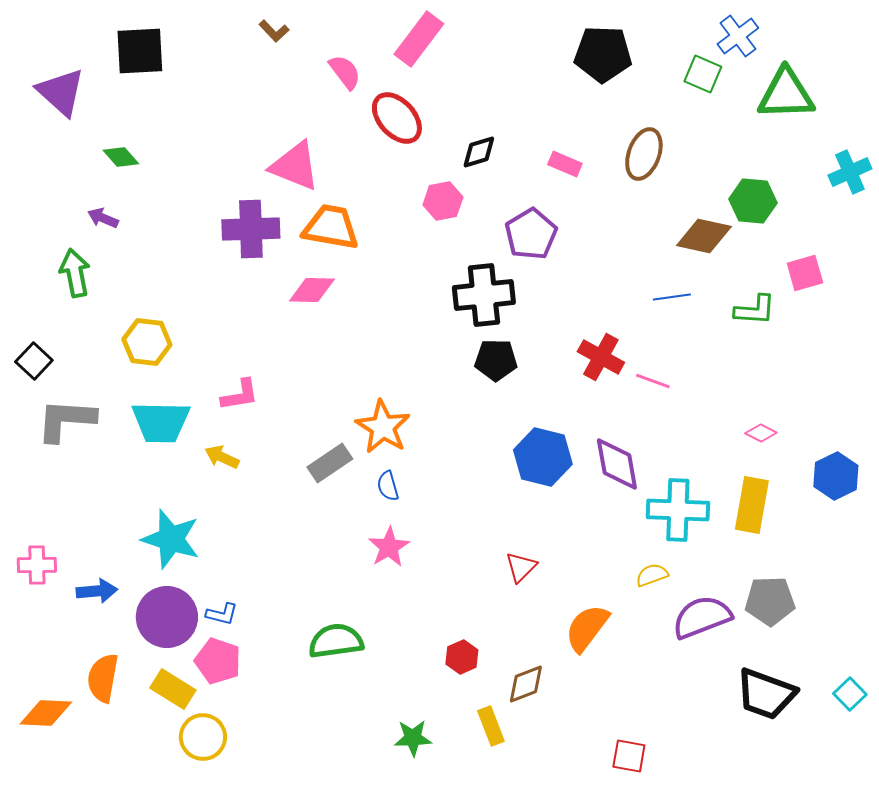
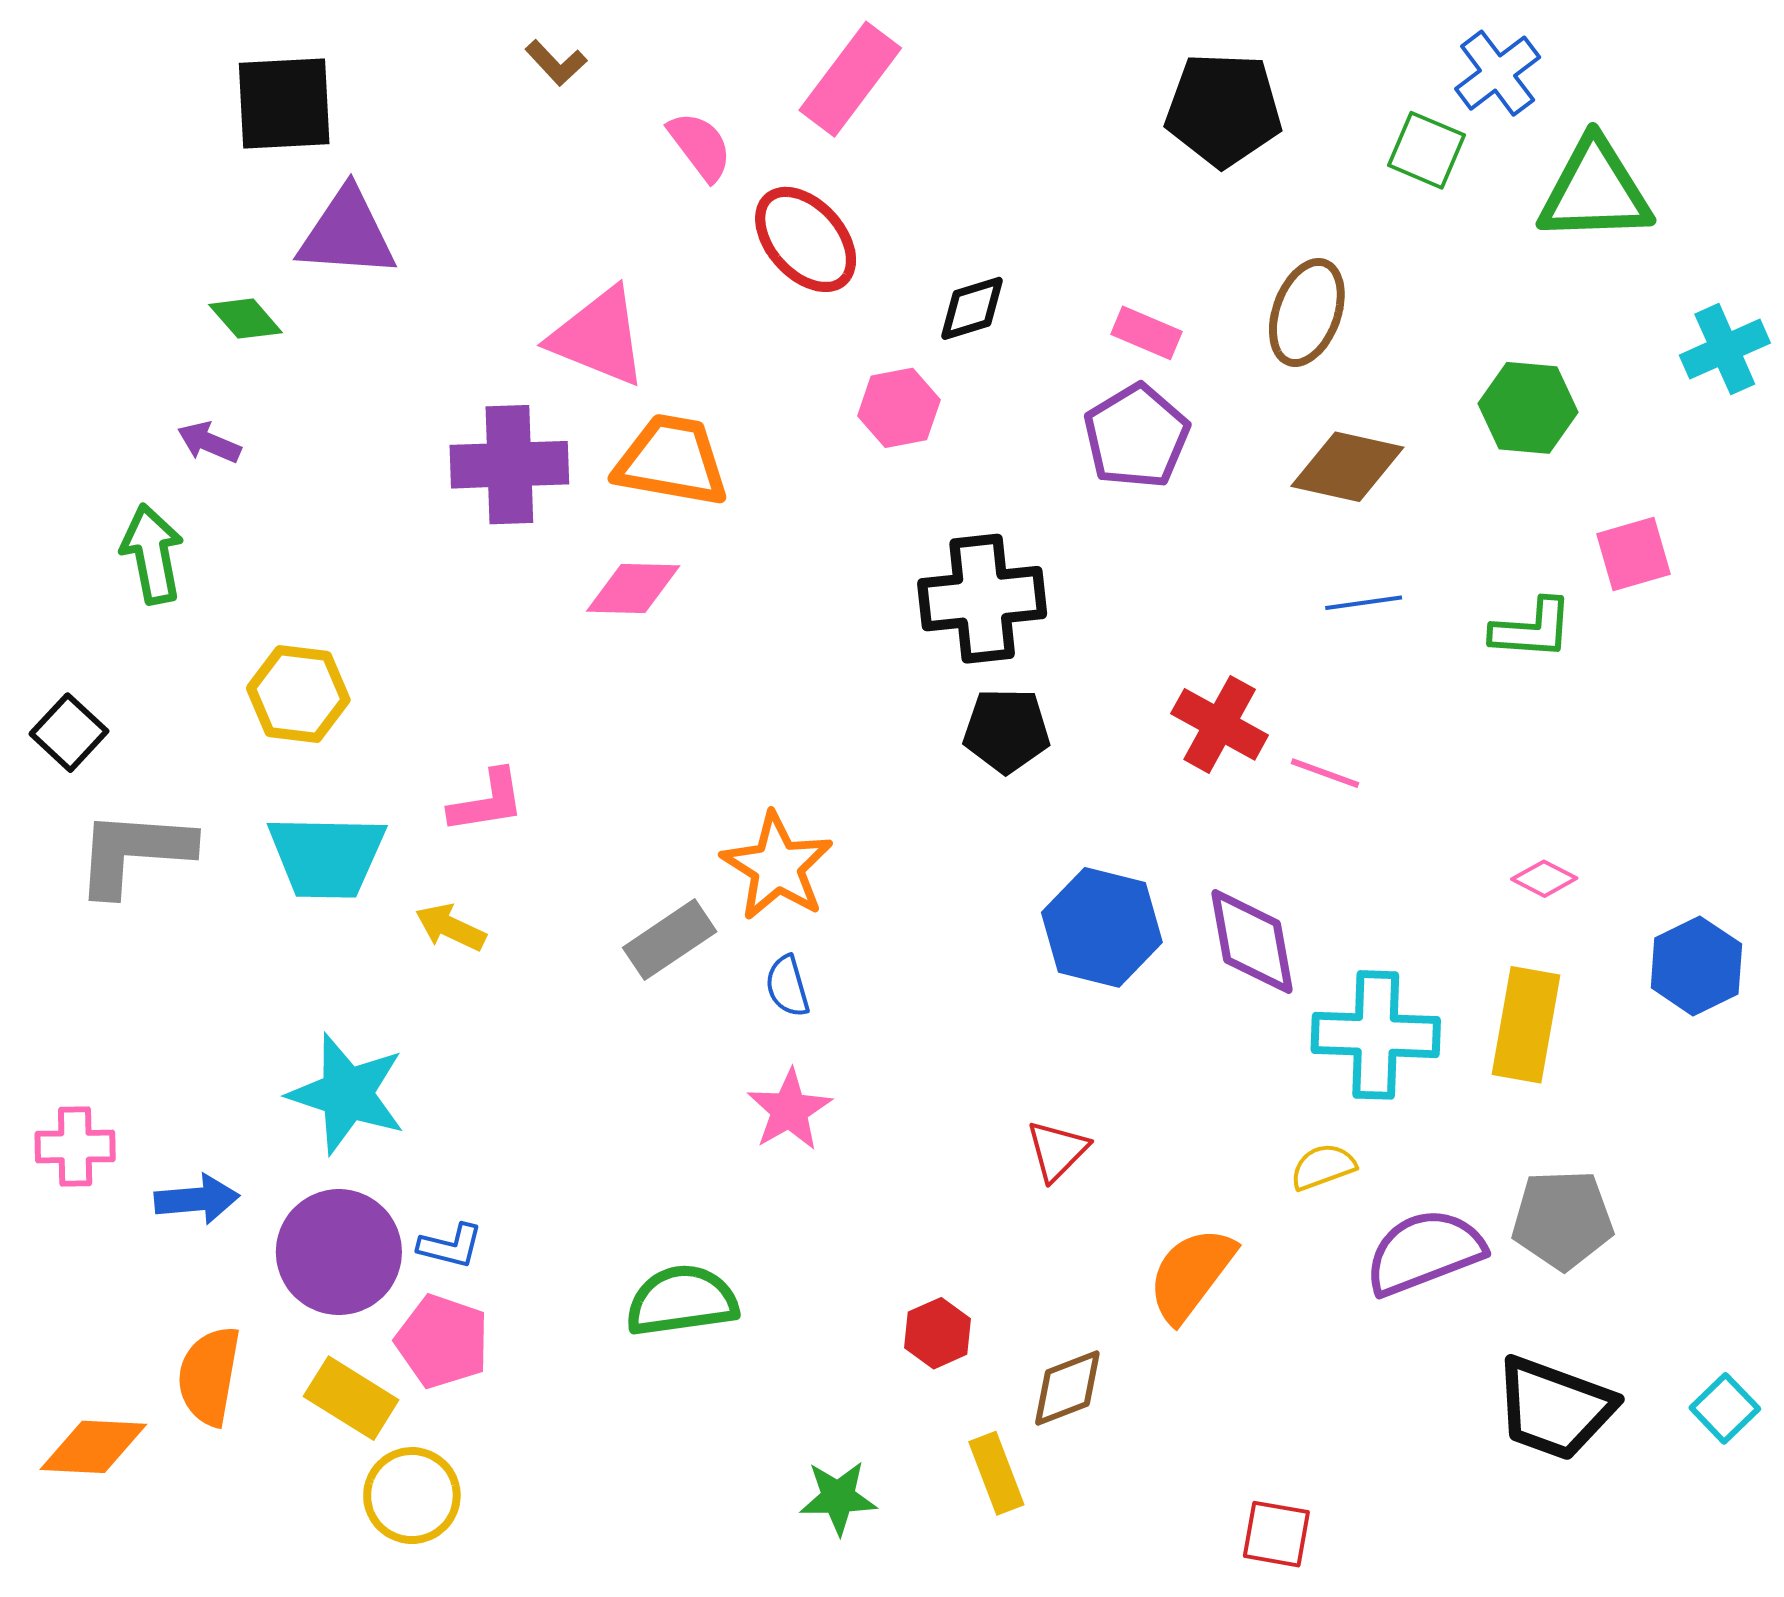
purple triangle: (61, 92) -> (347, 233), moved, turned -38
purple pentagon: (531, 234) -> (1136, 436), moved
brown diamond: (704, 236) -> (1347, 467), moved

